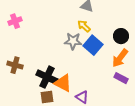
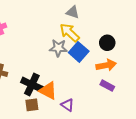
yellow arrow: (84, 26) -> (70, 33), size x1.5
orange arrow: (120, 58) -> (106, 65), turned -138

